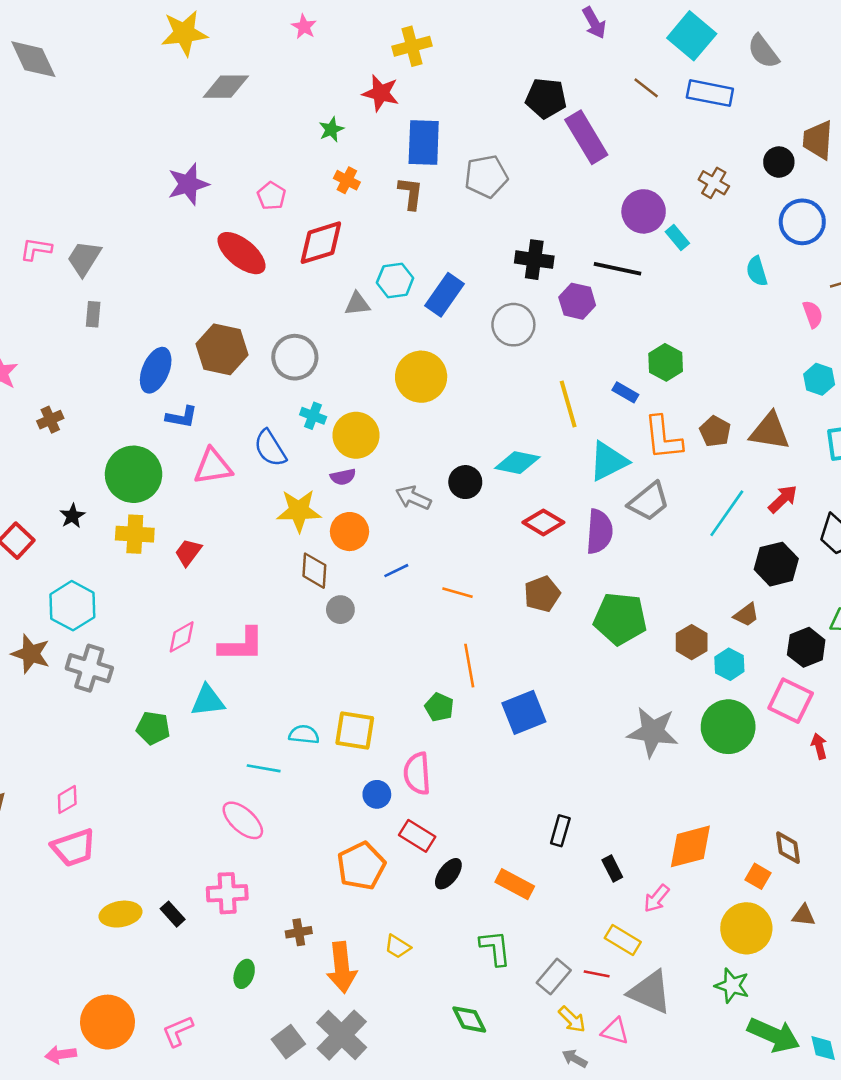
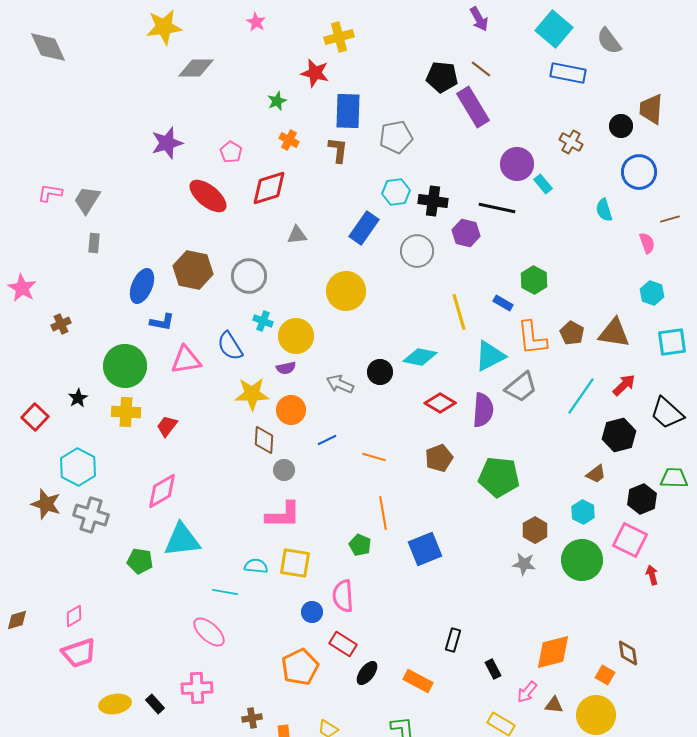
brown line: (646, 88) -> (481, 69), moved
cyan hexagon: (395, 280) -> (396, 192), moved
pink diamond: (182, 637) -> (162, 491), size x1.4
brown hexagon: (692, 642) -> (535, 530), moved
pink L-shape: (242, 645) -> (283, 515), moved
cyan triangle: (208, 701) -> (182, 540), size x1.4
gray star: (653, 732) -> (524, 564), size x0.6
brown triangle: (804, 915) -> (554, 705), moved

